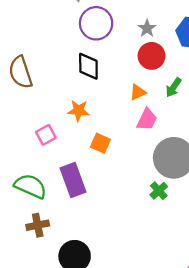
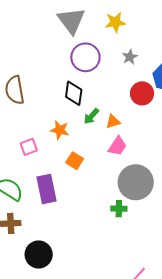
gray star: (147, 28) -> (130, 57), moved
red circle: (152, 56) -> (142, 93), moved
green arrow: (173, 87) -> (91, 116), moved
green cross: (159, 191) -> (119, 209), turned 35

